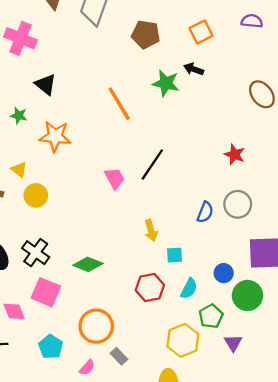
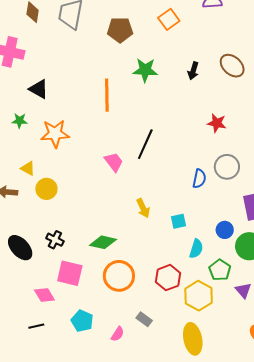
black arrow: (194, 69) -> (193, 71), moved, turned -84
orange line: (119, 104) -> (107, 95), turned 40
yellow arrow: (151, 230) -> (143, 208), moved
black cross: (36, 253) -> (55, 240), size x0.7
red hexagon: (150, 288) -> (168, 278), moved
orange circle: (96, 326) -> (119, 276), moved

